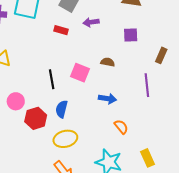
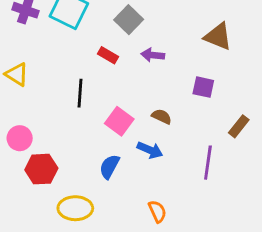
black line: (52, 79) -> (80, 93), moved
blue arrow: (107, 99) -> (150, 150), moved
blue semicircle: (62, 109) -> (109, 167), moved

